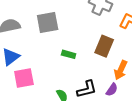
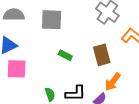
brown rectangle: (104, 46) -> (102, 55), turned -50

